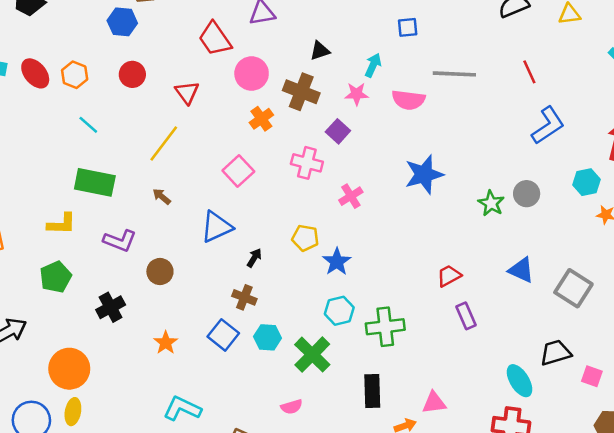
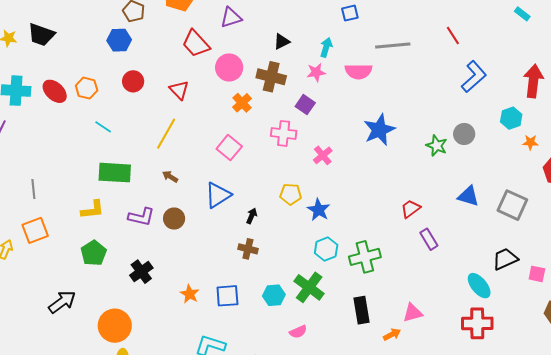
brown circle: (160, 272) -> (174, 219), moved
blue square: (223, 335) -> (227, 296), moved, turned -35
cyan hexagon: (268, 337) -> (274, 295), moved

